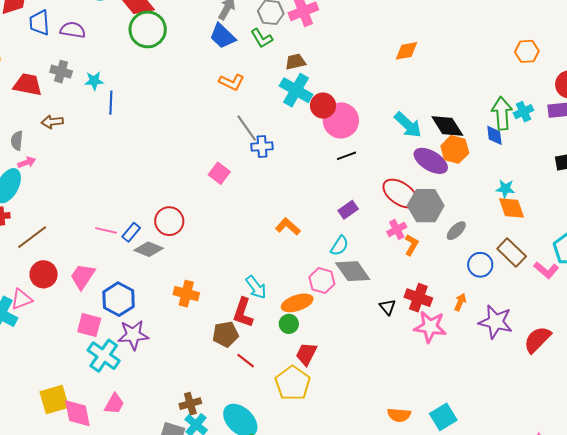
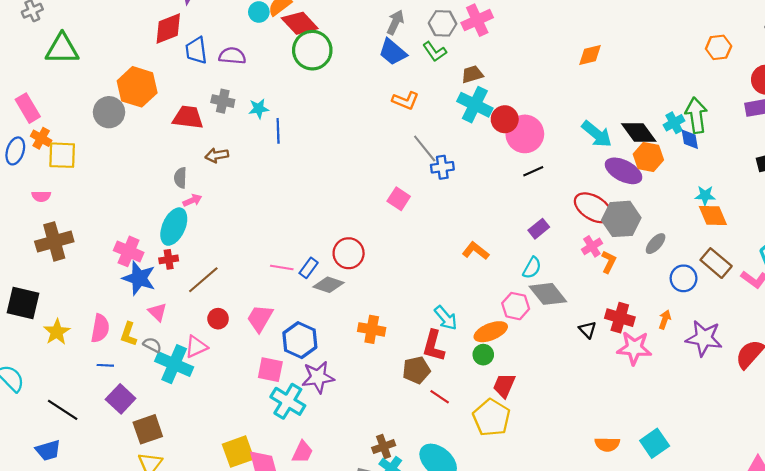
cyan cross: (523, 112) -> (674, 123), moved
red circle: (44, 274) -> (218, 319), size x0.7

